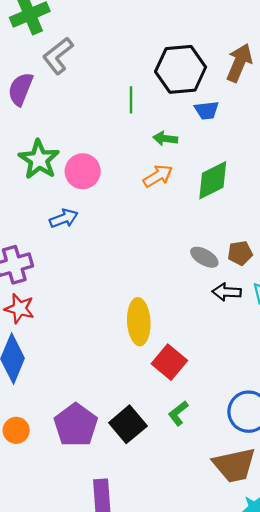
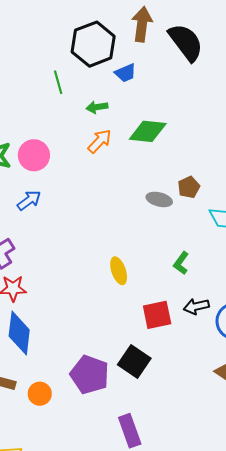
green diamond: (213, 180) -> (148, 131), turned 48
black arrow: (227, 292) -> (196, 306), moved
yellow ellipse: (139, 322) -> (119, 271), size x0.7
red square: (169, 362) -> (157, 315), moved, turned -36
green L-shape: (178, 413) -> (181, 263), moved

